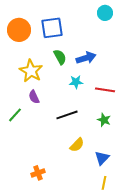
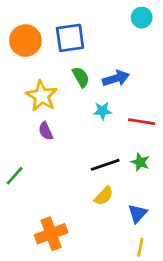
green line: (15, 115) -> (15, 176), moved
black line: (67, 115) -> (105, 165), moved
orange cross: (38, 173) -> (51, 234), size x1.6

